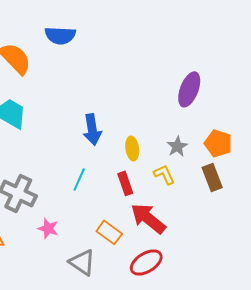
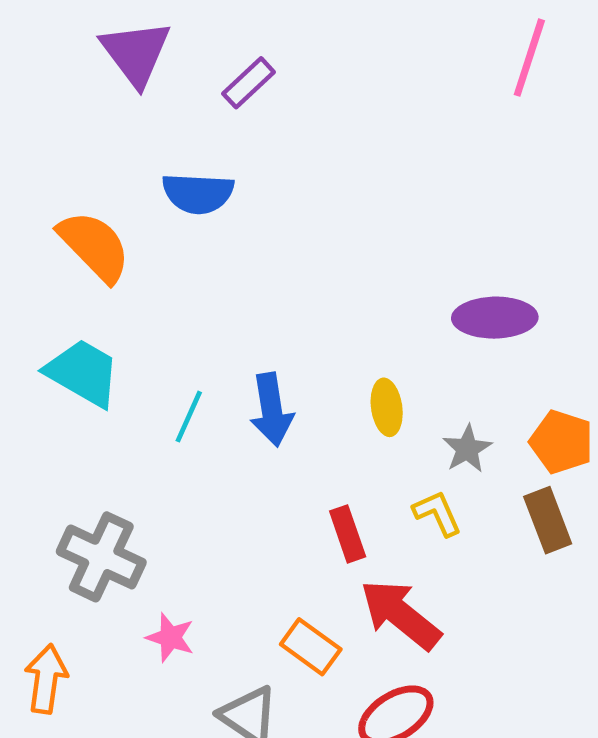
purple ellipse: (189, 89) -> (495, 318), turned 68
yellow ellipse: (132, 148) -> (387, 407), moved
cyan line: (79, 179) -> (189, 417), moved

